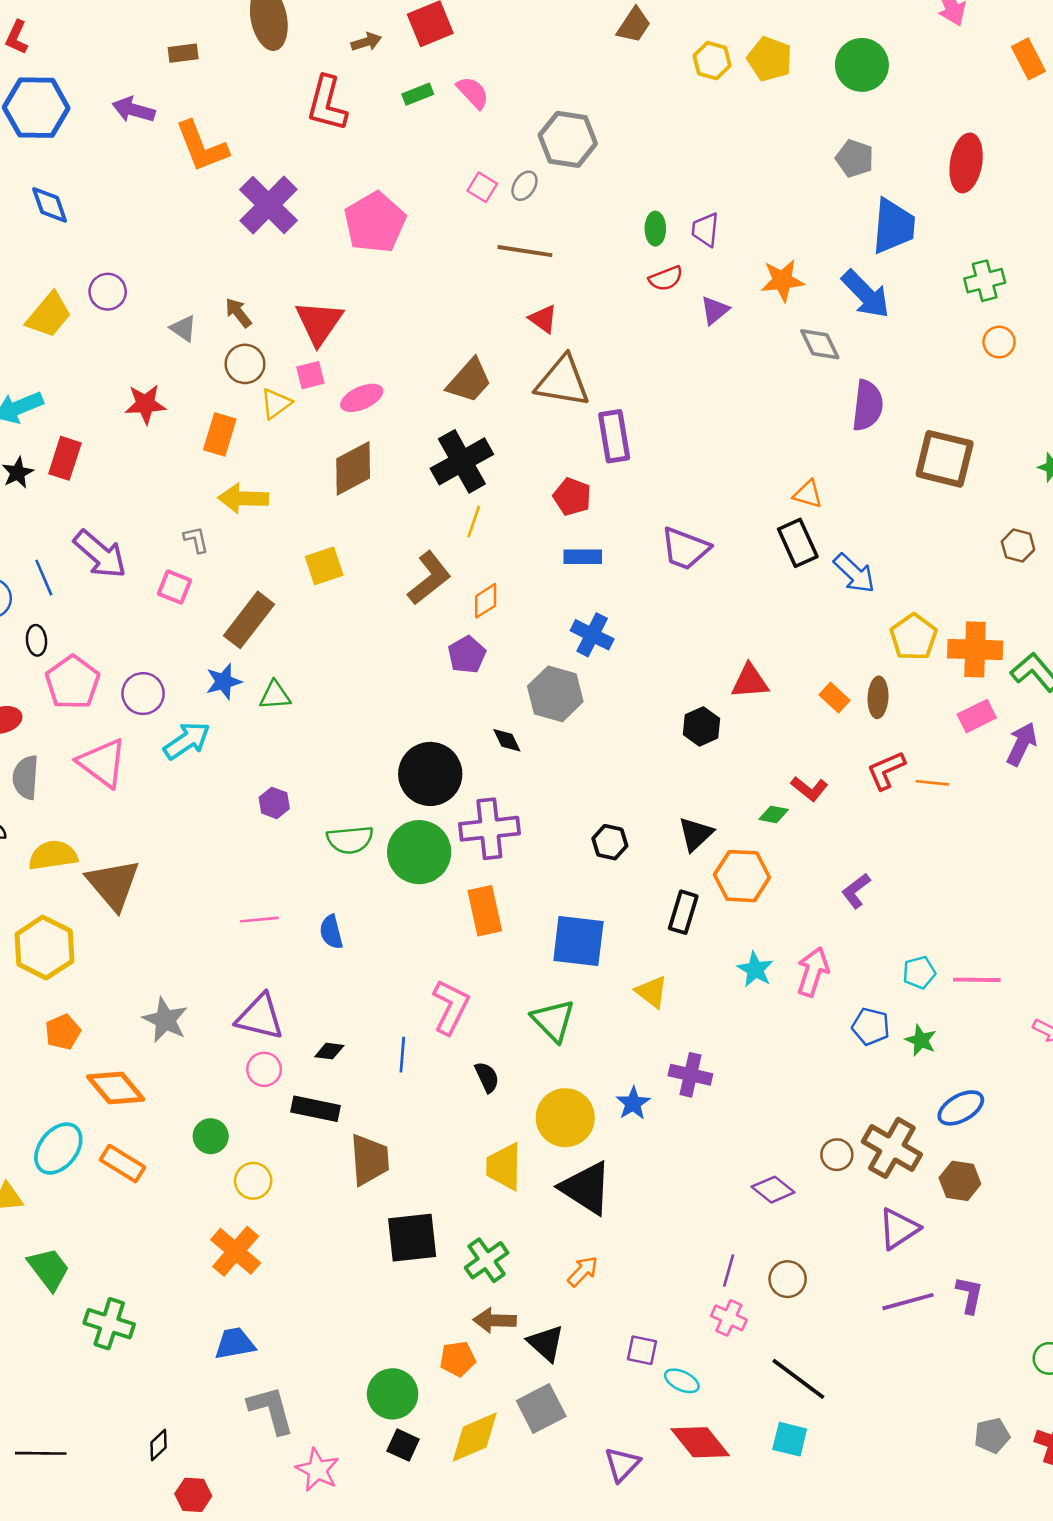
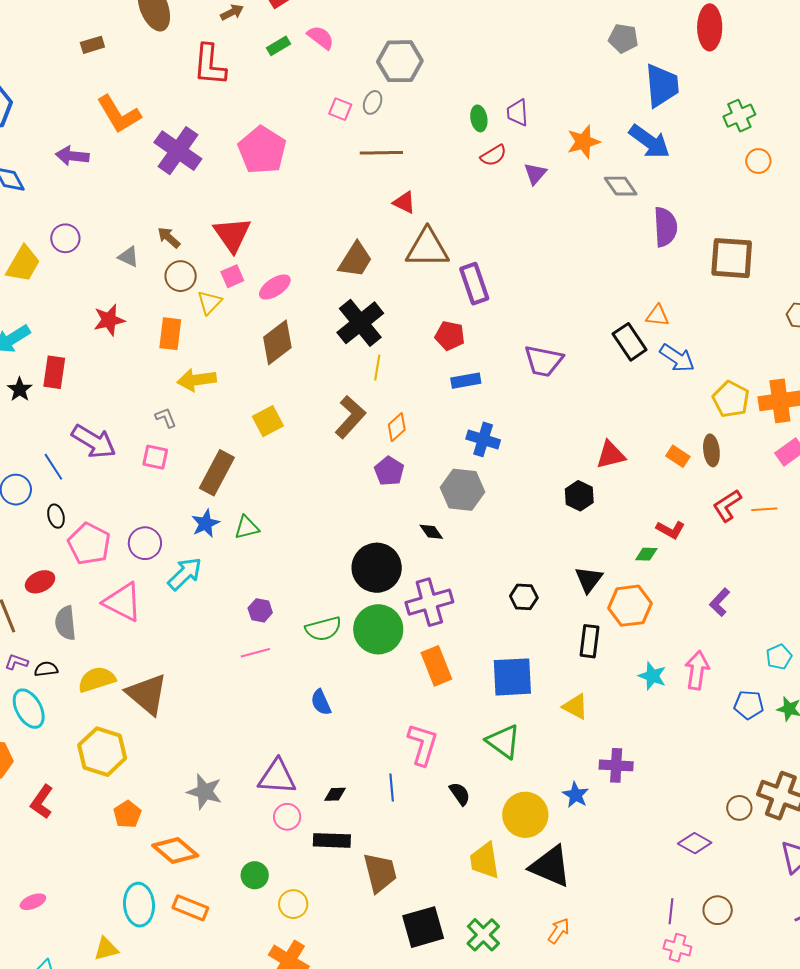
purple arrow: (134, 110) -> (72, 156), moved
orange triangle: (808, 494) -> (657, 316), moved
pink line: (259, 920) -> (255, 653), moved
cyan ellipse: (58, 1149) -> (139, 905), turned -33

